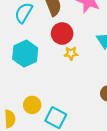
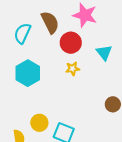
red circle: (62, 33) -> (71, 43), moved

